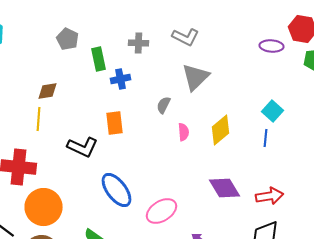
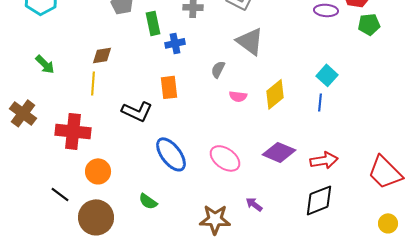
gray triangle: (196, 77) -> (250, 41), turned -40
pink semicircle: (184, 132) -> (238, 96), turned 102
purple diamond: (224, 188) -> (279, 152), turned -36
orange circle: (44, 207) -> (98, 171), size x0.7
pink ellipse: (162, 211) -> (225, 158), moved, turned 68

